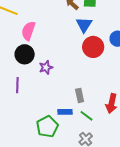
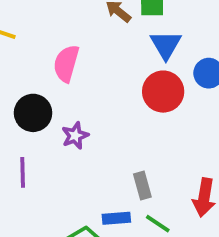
blue triangle: (84, 25) -> (166, 45), moved
pink semicircle: (28, 31) -> (66, 64), moved

